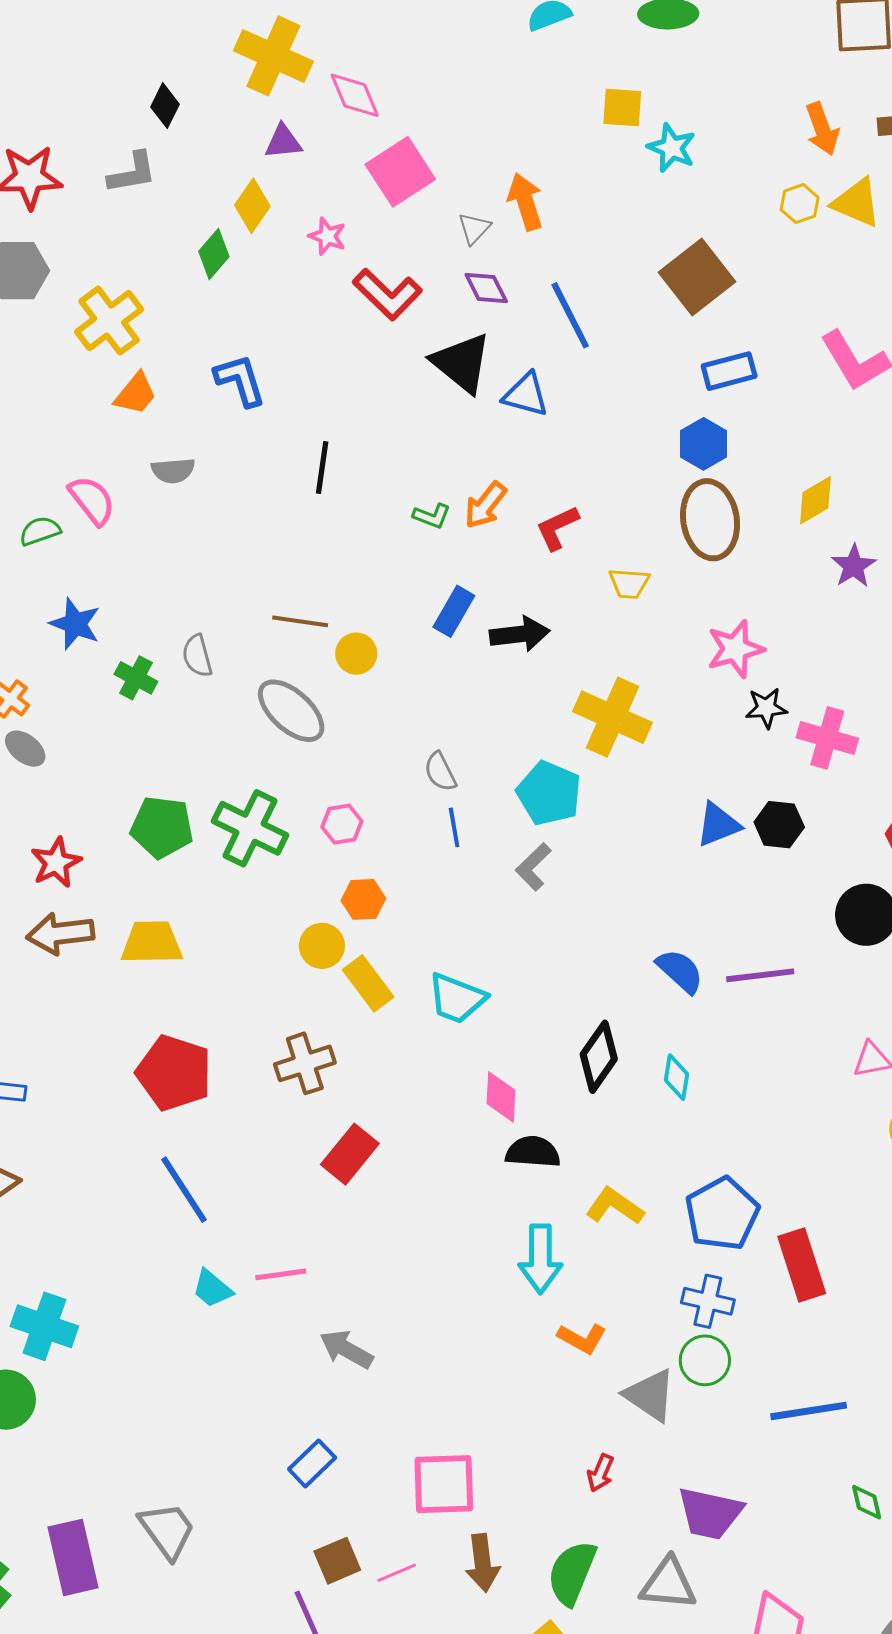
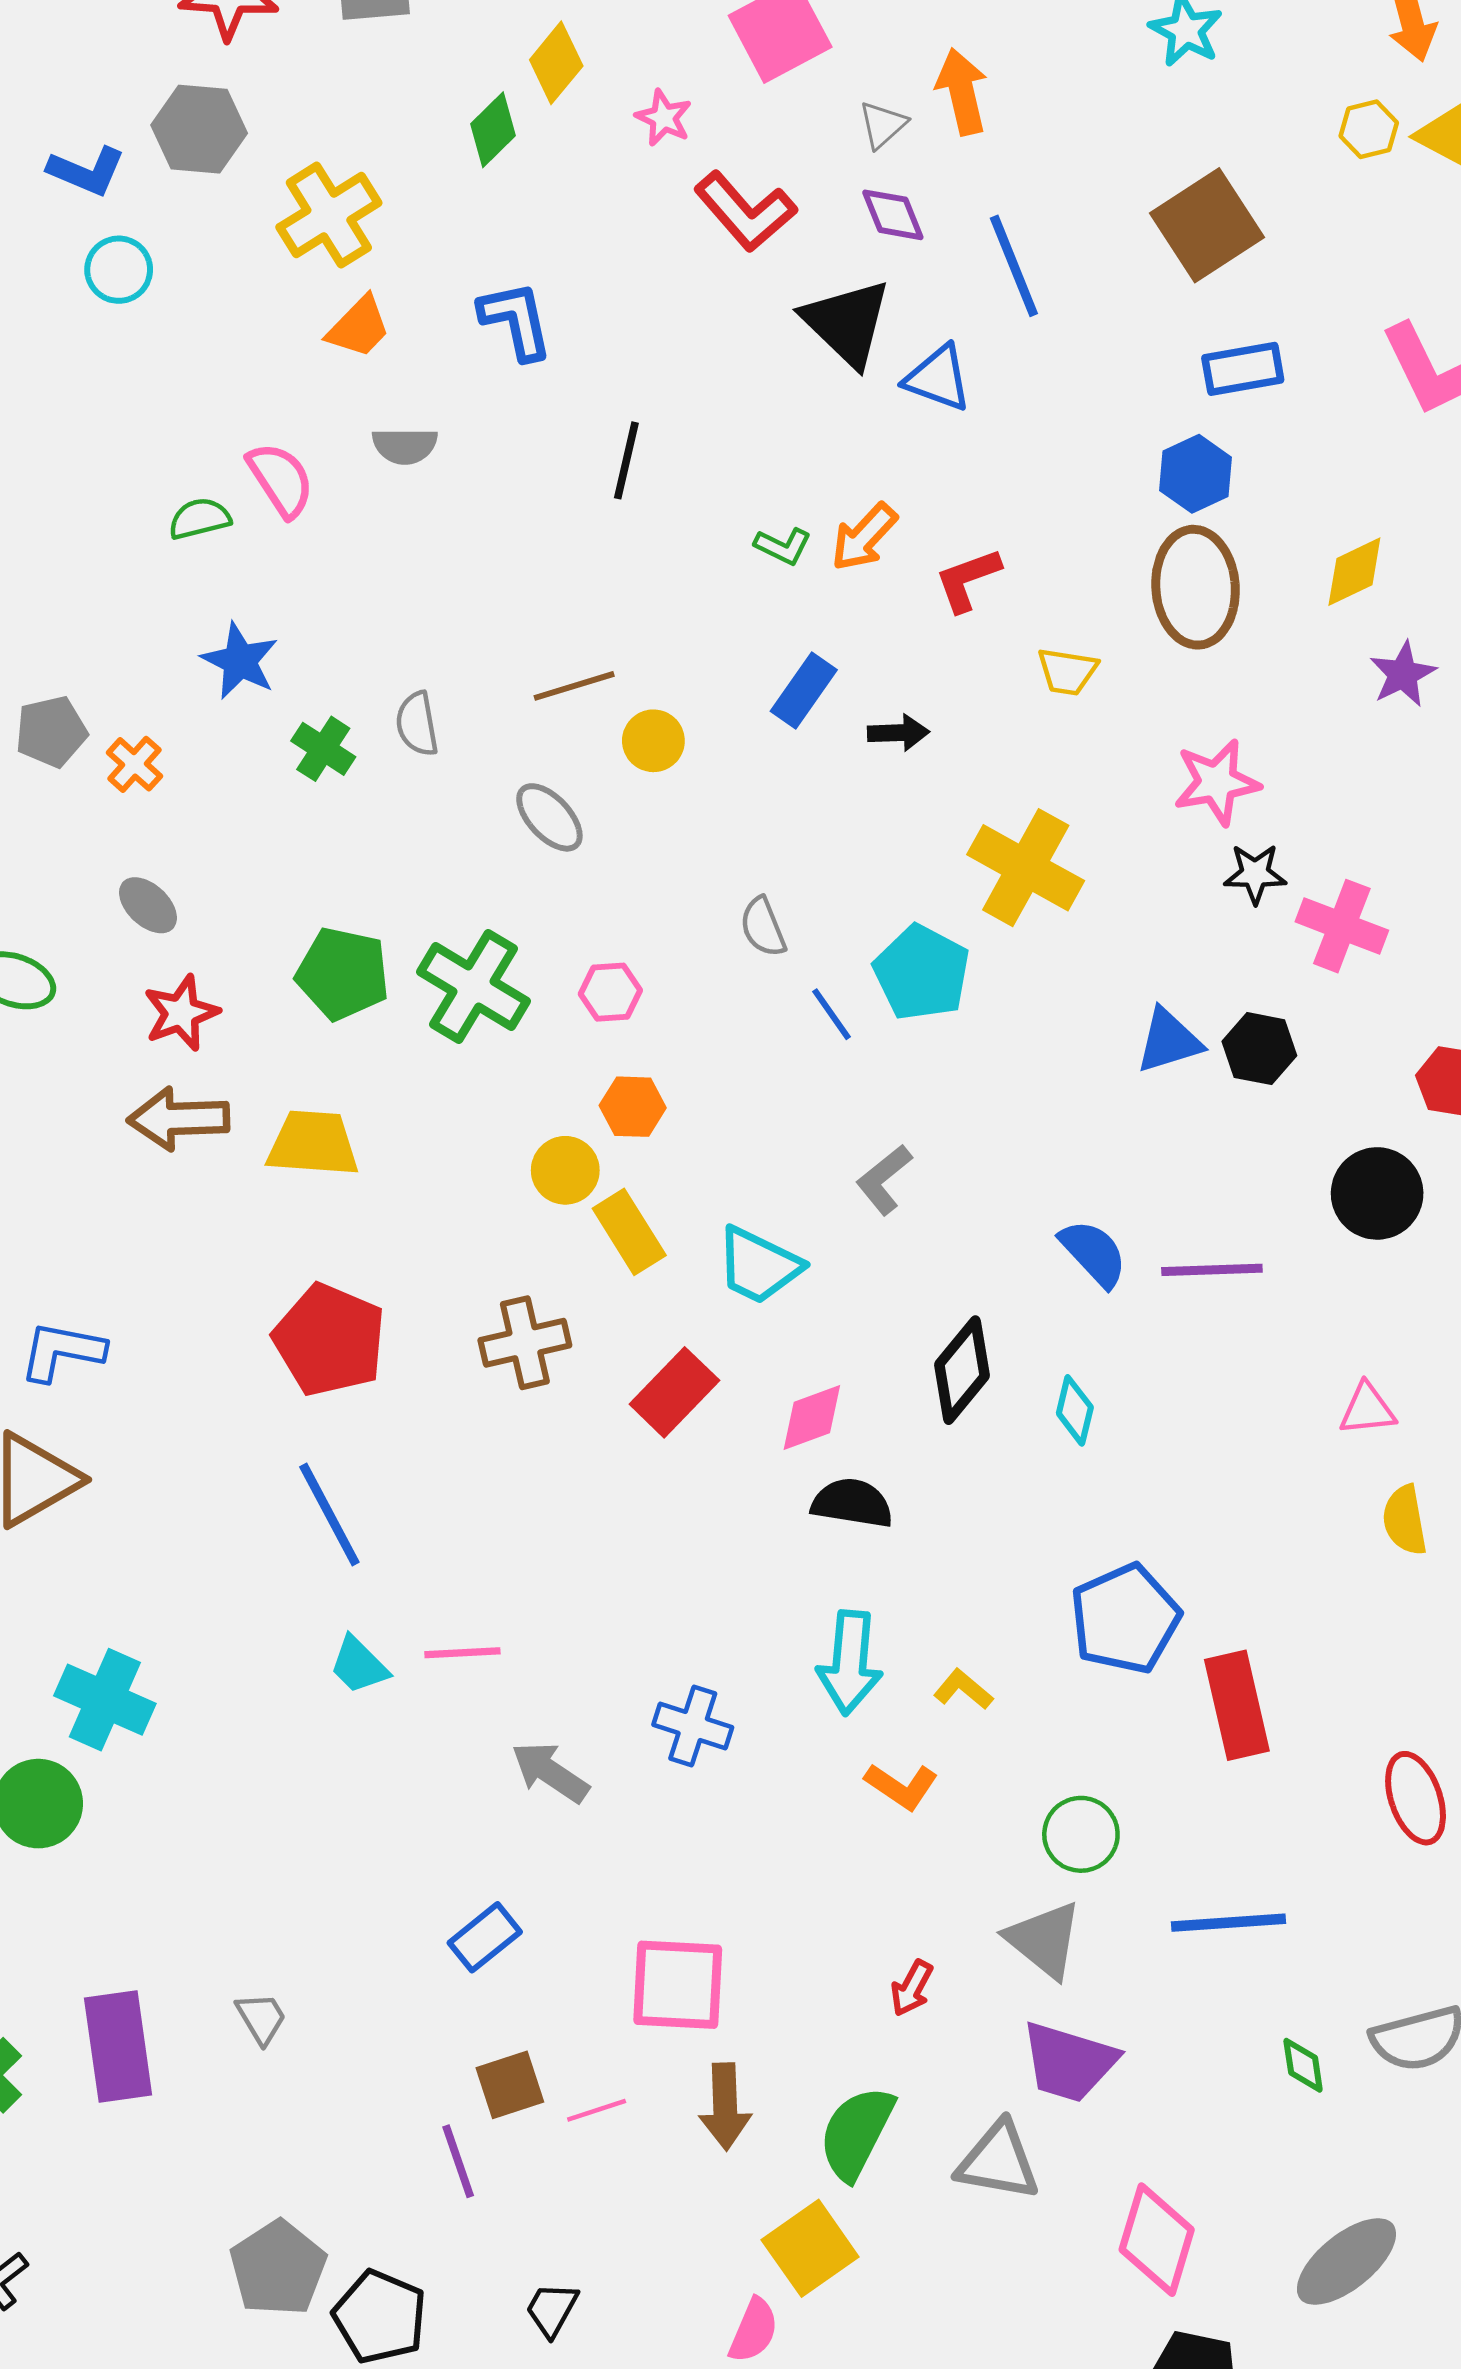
brown line: (300, 621) -> (574, 686), turned -30
black arrow: (520, 634) -> (898, 733), size x0.7
gray ellipse: (291, 711) -> (549, 817), size x0.7
gray ellipse: (25, 749) -> (148, 905), moved
blue line: (454, 827) -> (832, 1014), moved, turned -30
gray L-shape: (533, 867) -> (884, 1180), moved
pink diamond: (501, 1097) -> (812, 1417), turned 62
red rectangle: (350, 1154) -> (674, 1392), moved
yellow L-shape: (615, 1206) -> (963, 1689), moved, size x0.7
blue cross: (708, 1301) -> (693, 1726), moved
gray triangle: (650, 1395) -> (1044, 1940), moved
gray trapezoid: (167, 1530) -> (261, 2018), size x0.6

